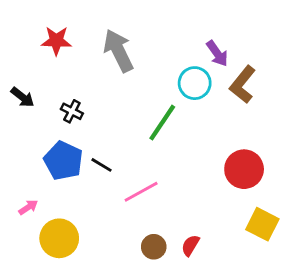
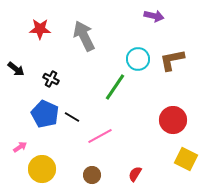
purple arrow: (217, 53) -> (154, 16), moved, turned -42
brown L-shape: (243, 84) -> (172, 60), turned 40
brown circle: (154, 247) -> (92, 175), moved

